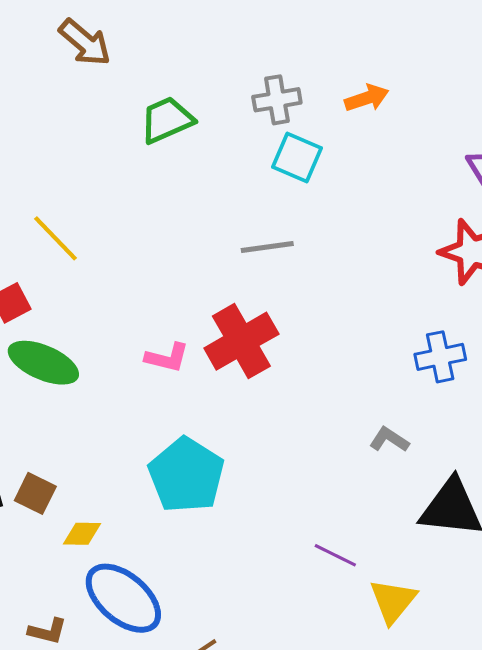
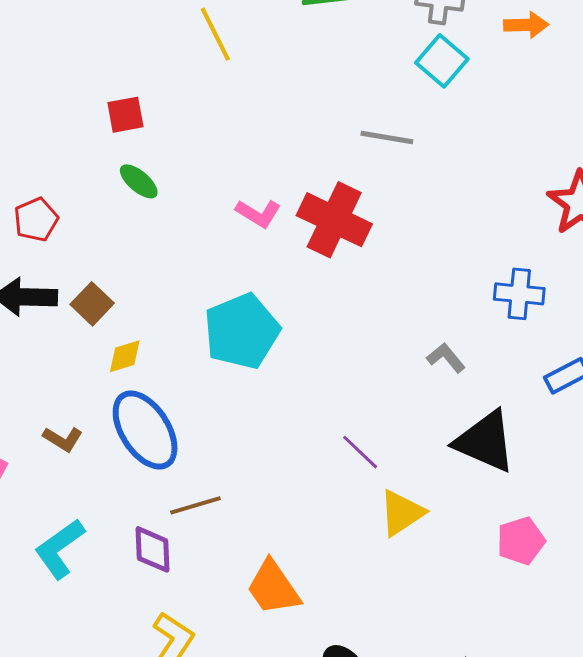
yellow line: (56, 238) -> (215, 34), moved
red cross: (241, 341) -> (334, 220), turned 38
green ellipse: (43, 363) -> (139, 181), size x0.6
yellow diamond: (82, 534) -> (125, 356), turned -36

